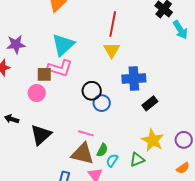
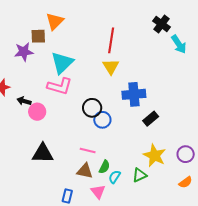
purple star: (16, 44) -> (24, 52), moved
brown square: (44, 74) -> (38, 36), moved
black arrow: (12, 119) -> (24, 101), moved
black triangle: (41, 135) -> (43, 153), turned 45
brown triangle: (82, 154) -> (85, 171), size x0.7

